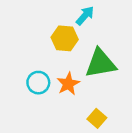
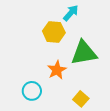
cyan circle: (38, 83) -> (32, 91), moved

